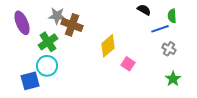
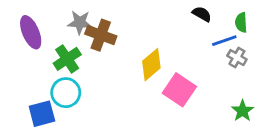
gray cross: (169, 49) -> (237, 58), moved
pink square: (128, 64) -> (179, 90), size x1.6

